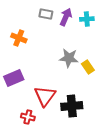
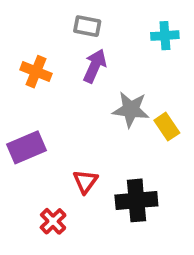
purple arrow: (66, 17) -> (95, 66), moved
red triangle: (45, 96) -> (85, 182), size x0.6
red cross: (28, 117) -> (53, 221), turned 32

